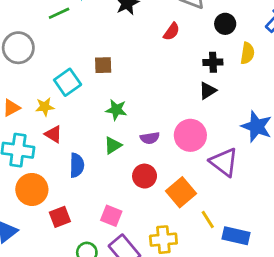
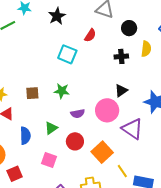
brown square: (103, 65) -> (32, 93), moved
cyan square: (68, 82) -> (67, 54), moved, turned -30
black triangle: (208, 91) -> (121, 91), moved
green star: (116, 110) -> (62, 91), moved
green triangle: (113, 145) -> (51, 128), moved
pink square: (111, 216) -> (49, 160), moved

